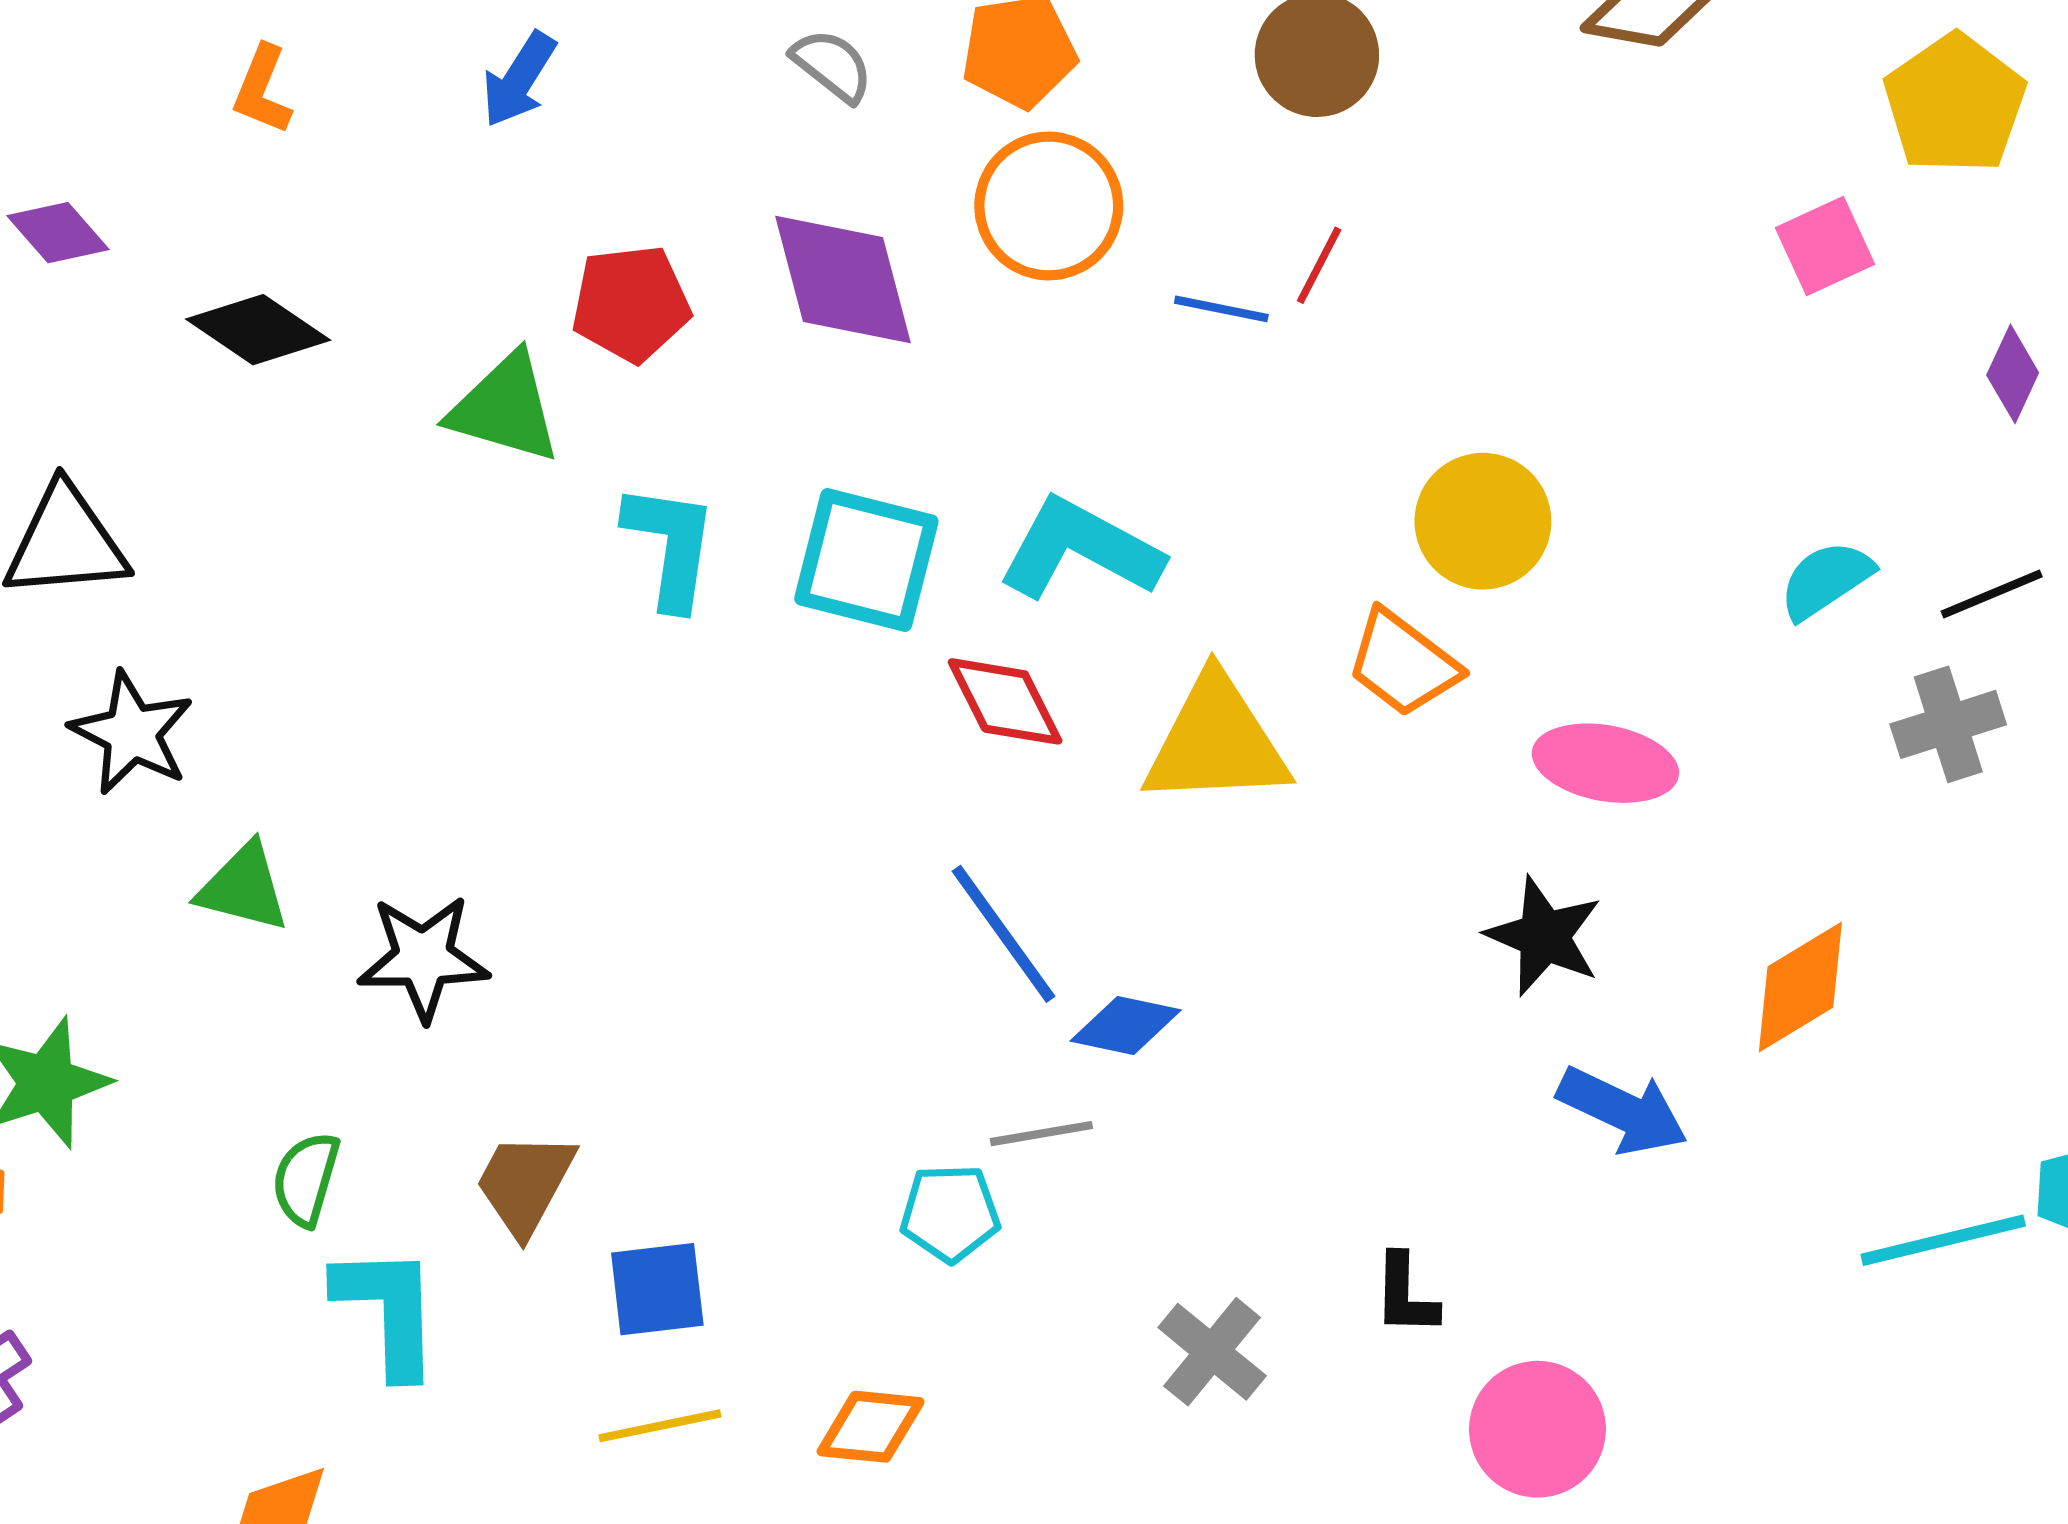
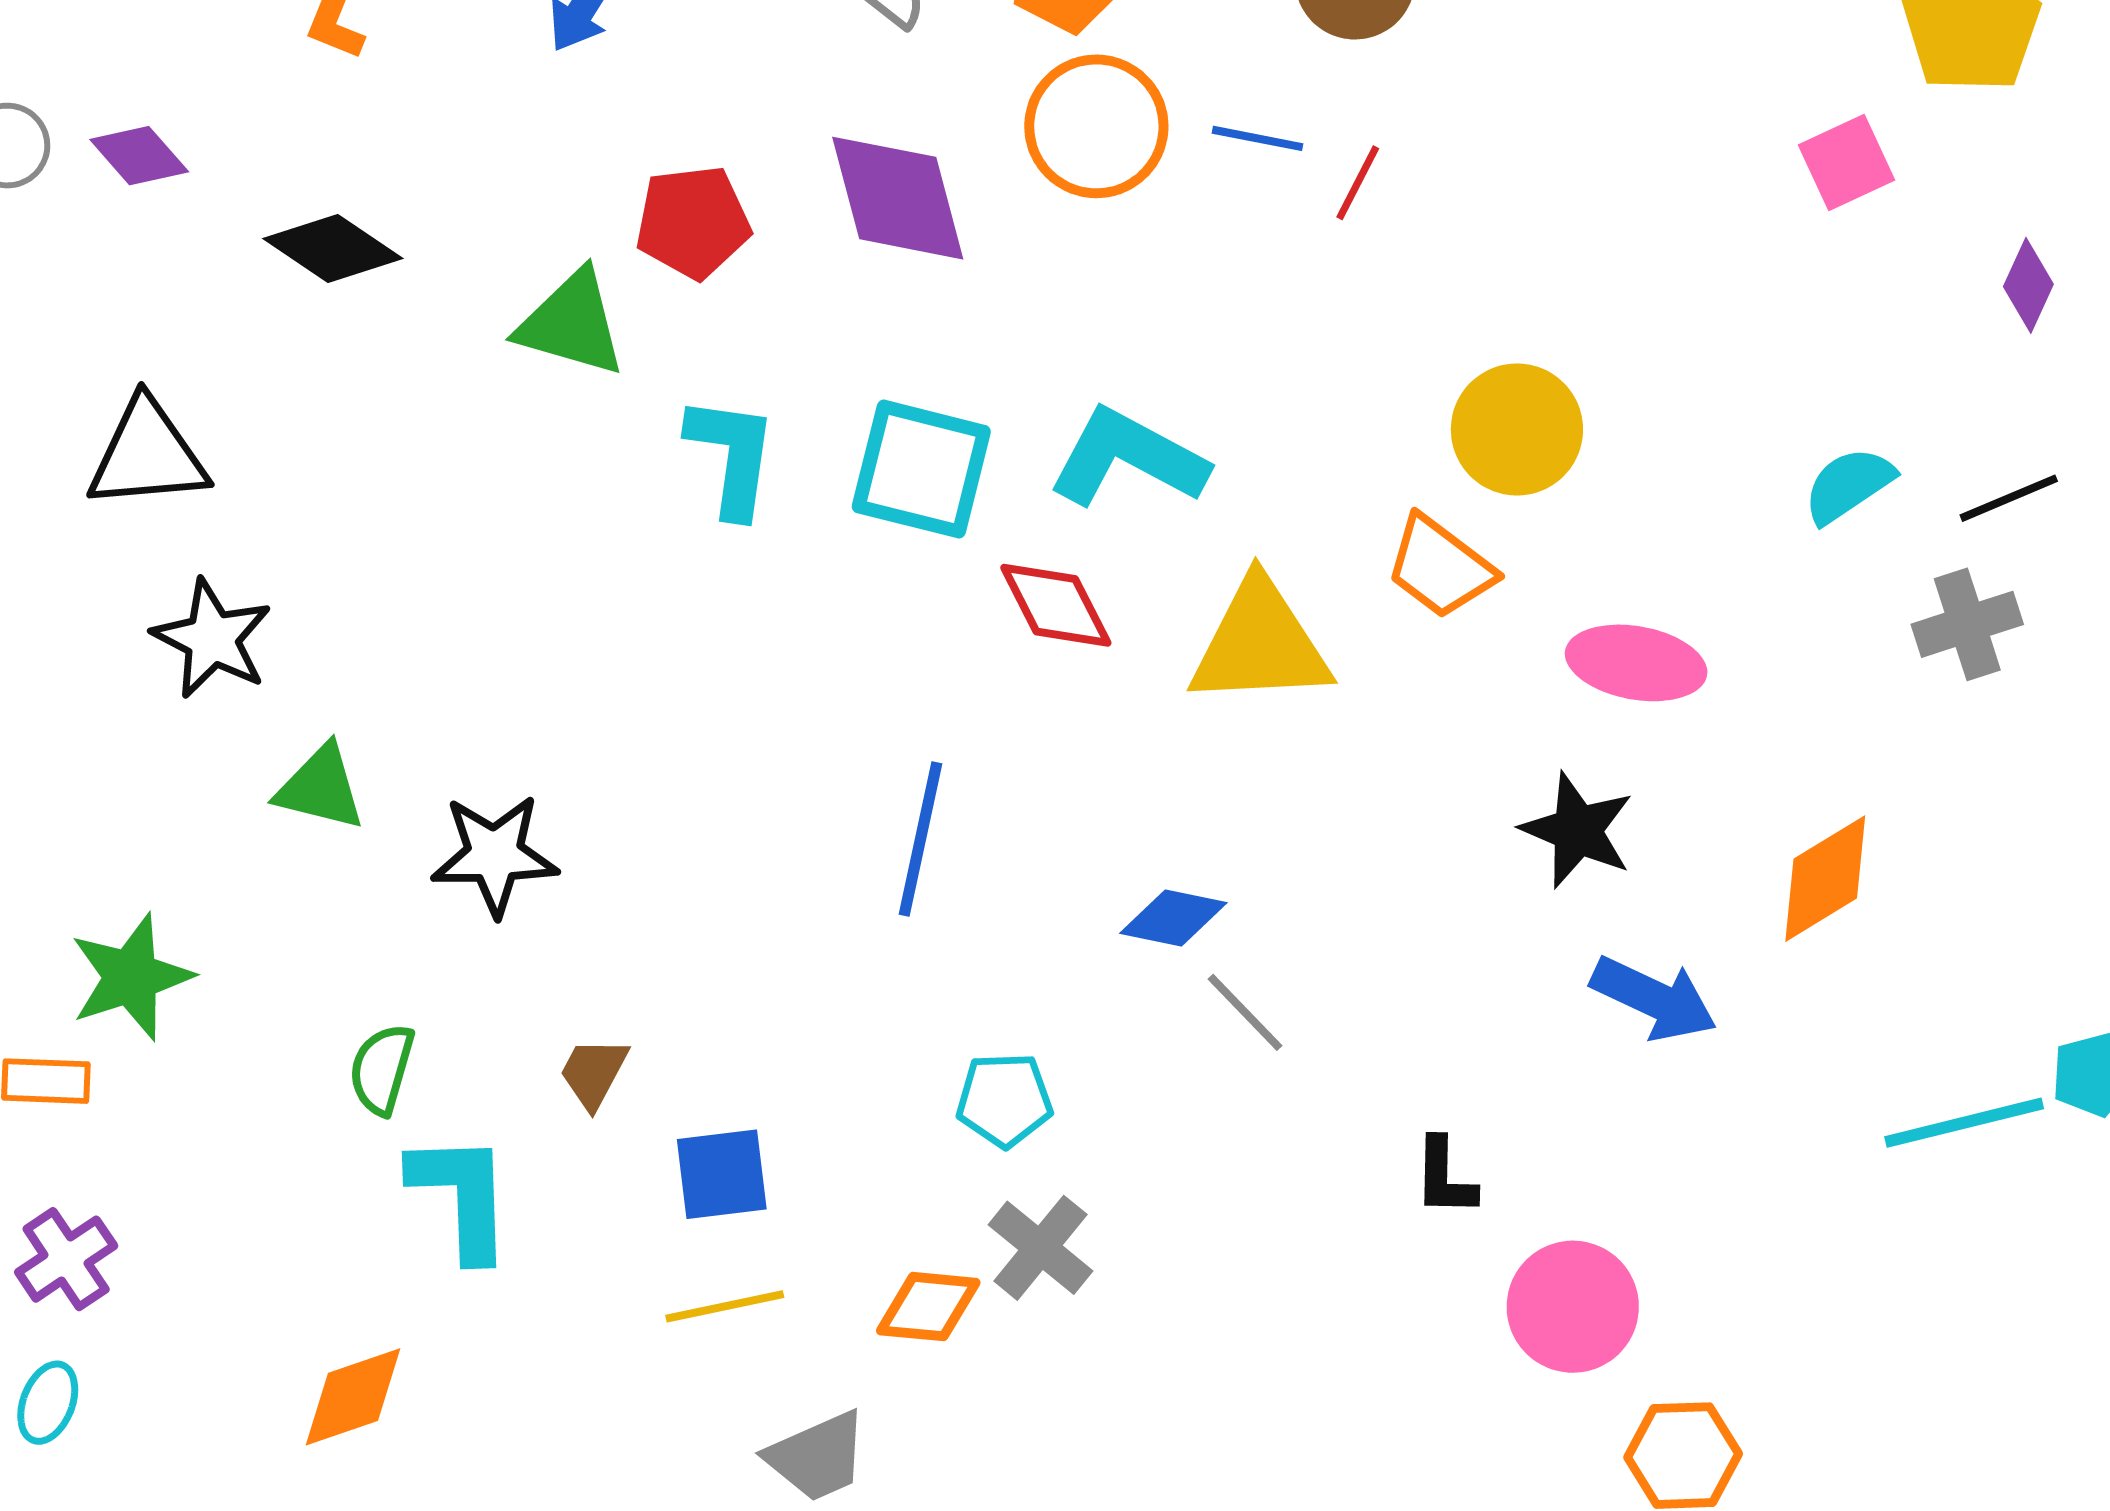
blue line: (1221, 309) -> (1258, 138), moved
blue line: (1004, 934) -> (920, 839), moved, turned 48
gray line: (1041, 1134) -> (1245, 1012), moved, turned 56
brown trapezoid: (525, 1184) -> (594, 1073), size x0.7
gray cross: (1212, 1352) -> (1041, 1248), moved

